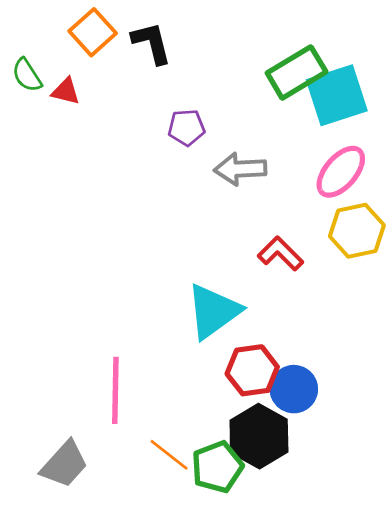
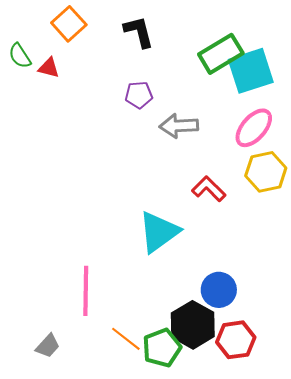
black L-shape: (152, 43) -> (139, 32), moved
red hexagon: (252, 370) -> (236, 340), moved
gray trapezoid: (64, 464) -> (48, 346), size x0.7

